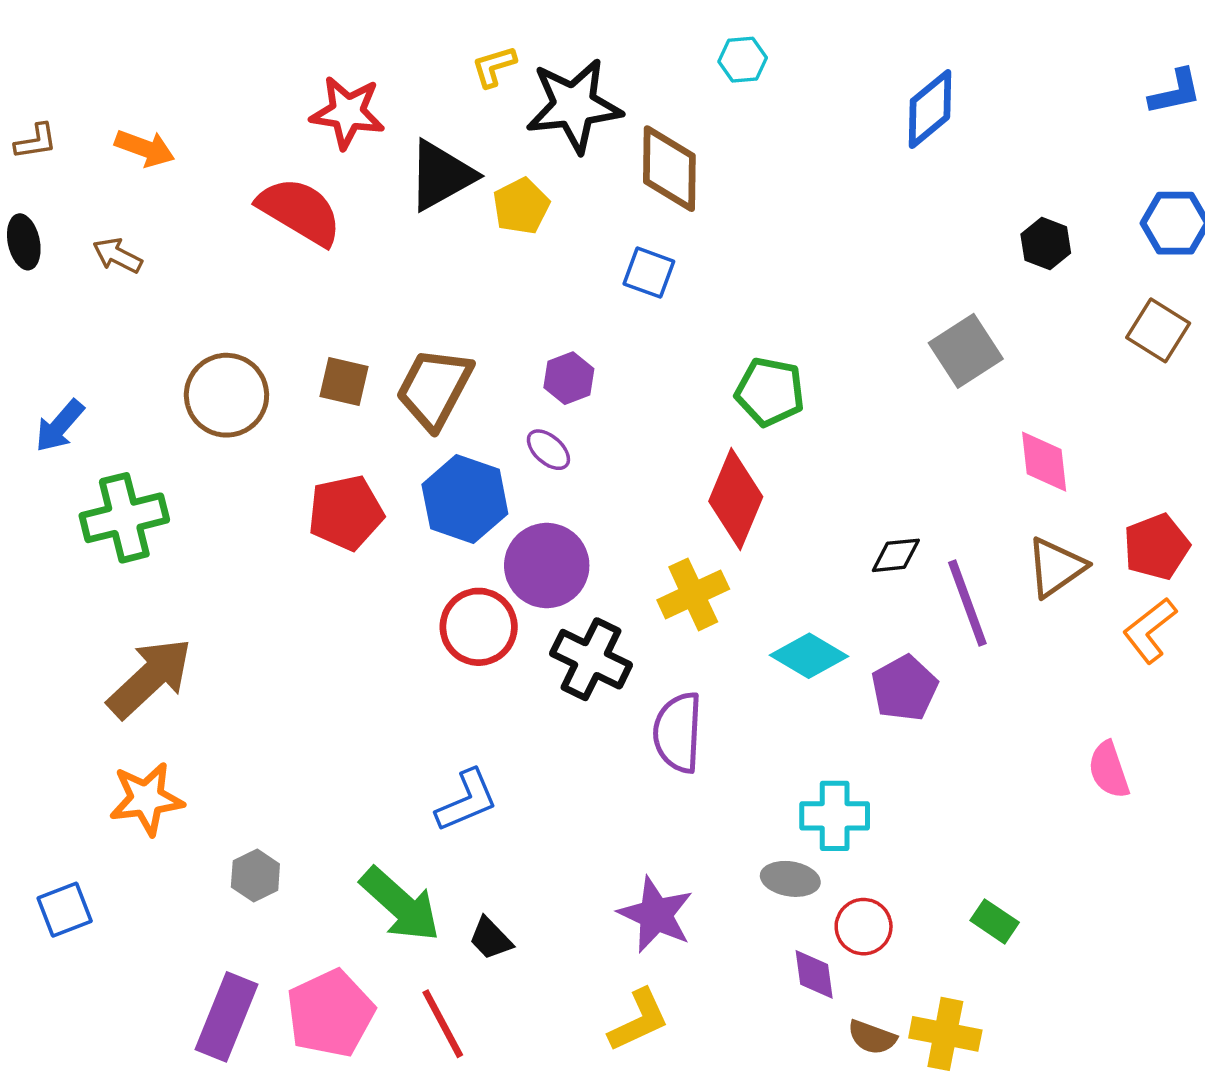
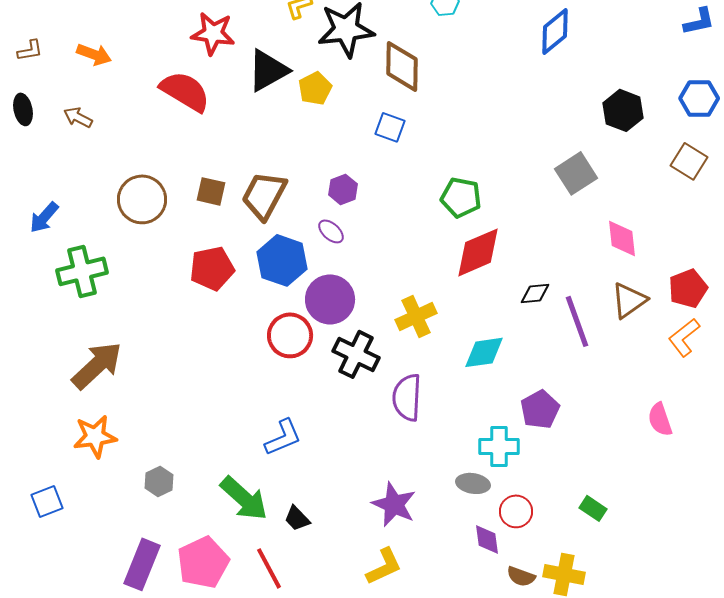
black hexagon: (1046, 244) -> (623, 110), size x1.4
red diamond: (736, 499) -> (478, 252), moved, turned 44
cyan diamond: (809, 656) -> (484, 352), turned -39
purple pentagon: (904, 688) -> (540, 409), moved

